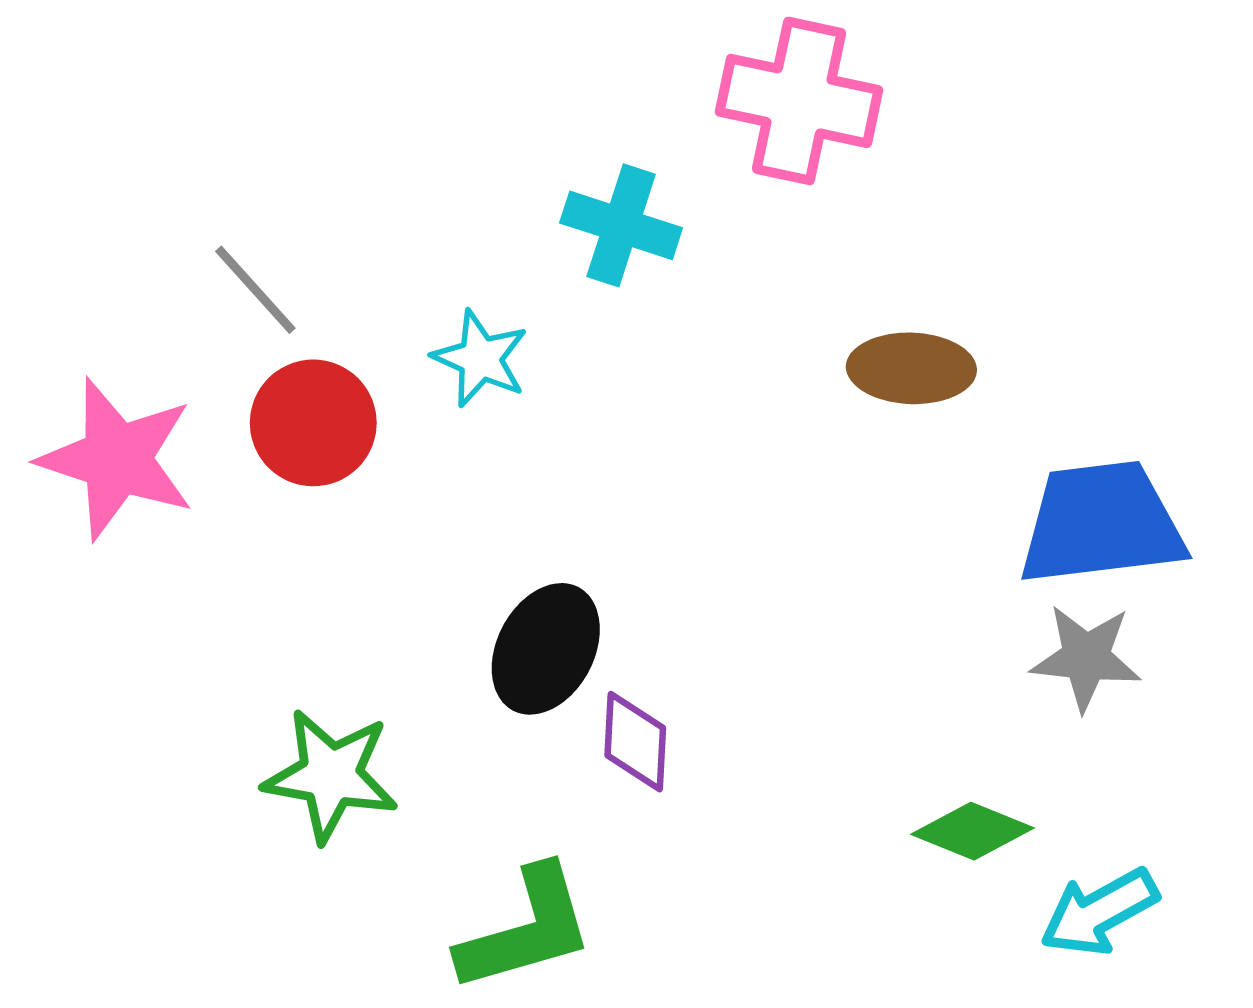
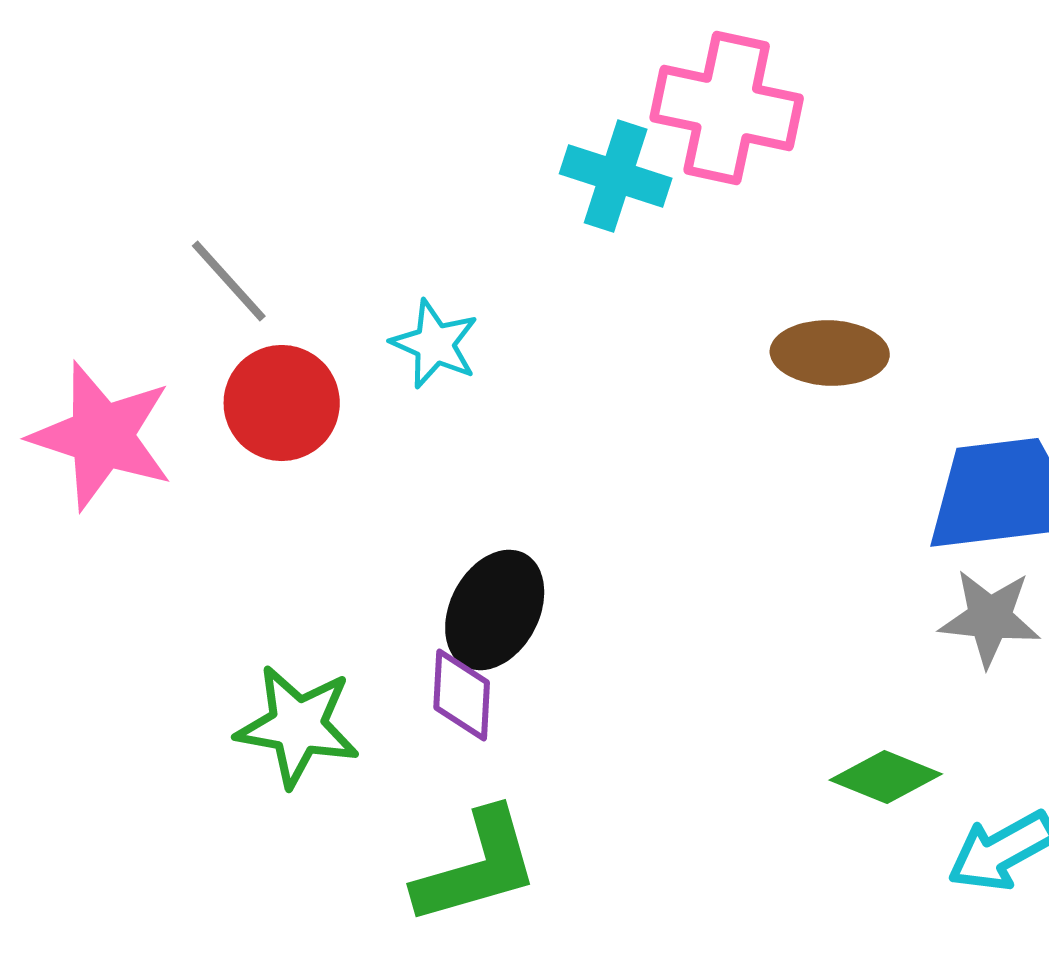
cyan cross: (621, 225) -> (616, 176), moved
purple diamond: (635, 742) -> (462, 695), moved

